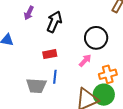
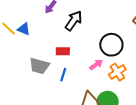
orange cross: (108, 74) -> (117, 72), moved, turned -30
gray trapezoid: (36, 86) -> (39, 66), moved

